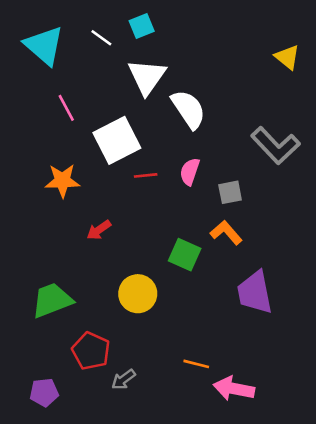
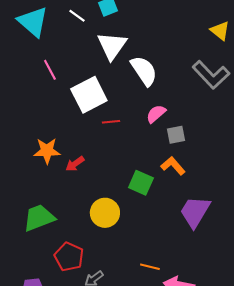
gray L-shape: (276, 146) -> (211, 75), moved
pink semicircle: (190, 172) -> (156, 114), moved, turned 30
orange star: (62, 181) -> (47, 151), moved
purple trapezoid: (255, 292) -> (195, 212), turned 42

